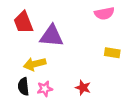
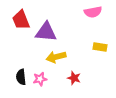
yellow arrow: (35, 64) -> (56, 57), moved

